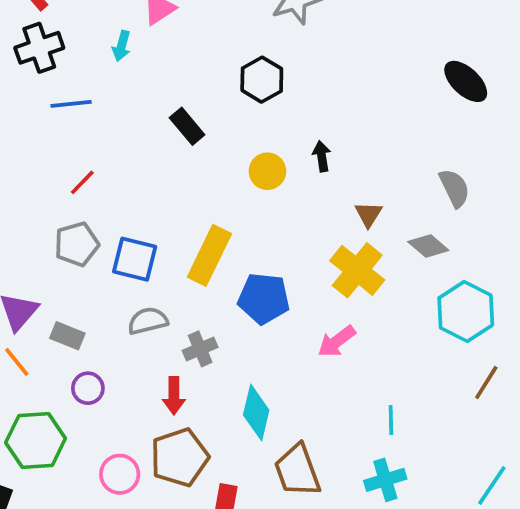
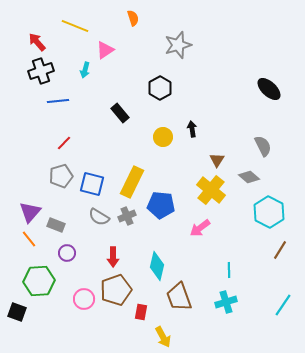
gray semicircle: (148, 321) -> (99, 217), turned -135
gray cross: (200, 349) -> (127, 216), moved

